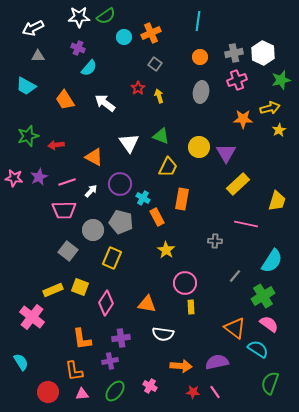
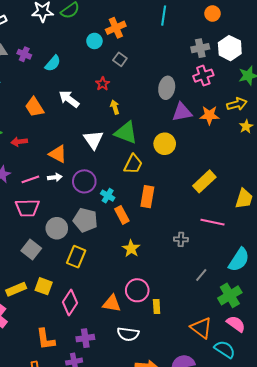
cyan circle: (124, 37) -> (94, 41), moved
purple cross: (78, 48) -> (24, 54), moved
orange circle: (200, 57) -> (212, 13), moved
yellow arrow: (159, 96) -> (115, 107), moved
orange trapezoid: (65, 100) -> (34, 107), moved
green triangle: (161, 136) -> (126, 133), size x1.4
purple triangle: (226, 153) -> (182, 112), moved, turned 50
white arrow: (91, 191) -> (55, 177), moved, turned 40
pink circle: (185, 283) -> (137, 290), moved

